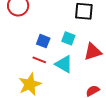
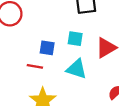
red line: (39, 60) -> (35, 66), moved

